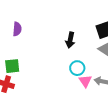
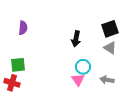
pink triangle: (85, 81) -> (78, 80), moved

